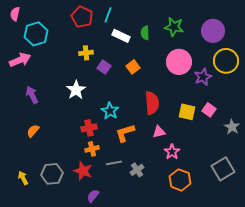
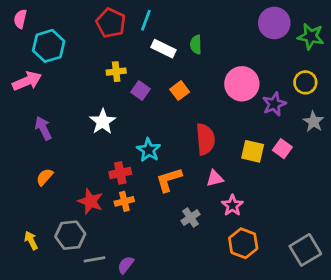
green star: (174, 27) -> (311, 36), moved
purple circle: (213, 31) -> (274, 23), moved
yellow circle: (226, 61) -> (305, 82), size x0.7
gray star: (232, 127) -> (313, 122), moved
gray line: (114, 163) -> (95, 259), moved
gray square: (223, 169) -> (305, 250), moved
gray cross: (137, 170) -> (190, 218), moved
red star: (83, 171) -> (91, 201), moved

